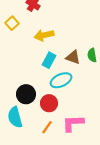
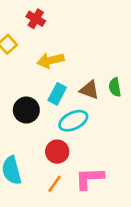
black circle: (26, 94) -> (26, 110), moved

